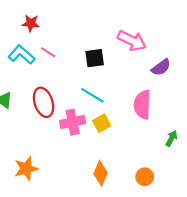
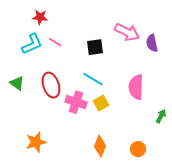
cyan L-shape: (21, 55) -> (32, 44), turned 115
purple semicircle: (161, 67) -> (152, 43), moved, turned 114
pink cross: (73, 122) -> (76, 102), turned 30

